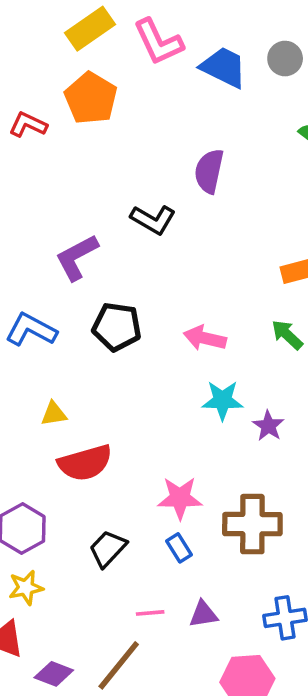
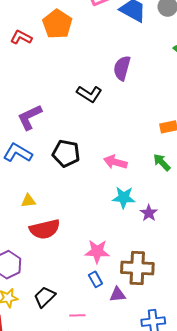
purple L-shape: (77, 257) -> (30, 117), moved
black trapezoid: (108, 549) -> (45, 297), moved
purple triangle: (203, 614) -> (118, 295), moved

